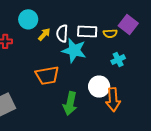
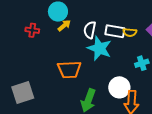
yellow arrow: (44, 34) -> (64, 25), moved
yellow semicircle: (110, 34) -> (130, 32), moved

